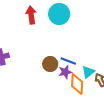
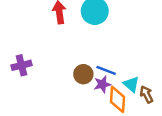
cyan triangle: (88, 72) -> (131, 84), turned -40

